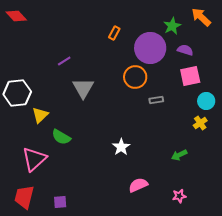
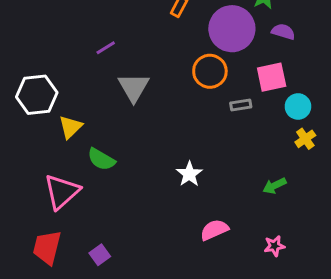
pink square: (190, 76) -> (272, 77), moved
cyan circle: (206, 101) -> (298, 106), moved
purple square: (60, 202) -> (100, 255), turned -32

